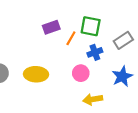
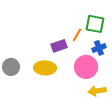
purple rectangle: (51, 27) -> (59, 46), moved
pink circle: (81, 73) -> (86, 67), size x1.5

